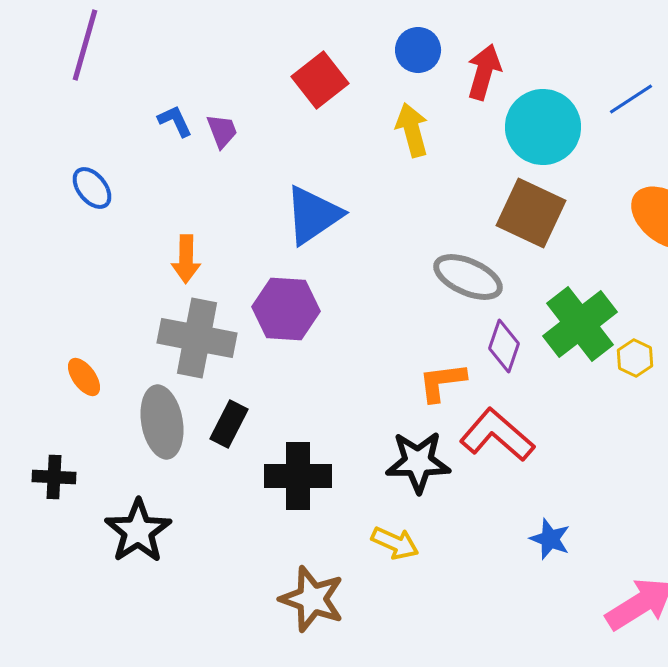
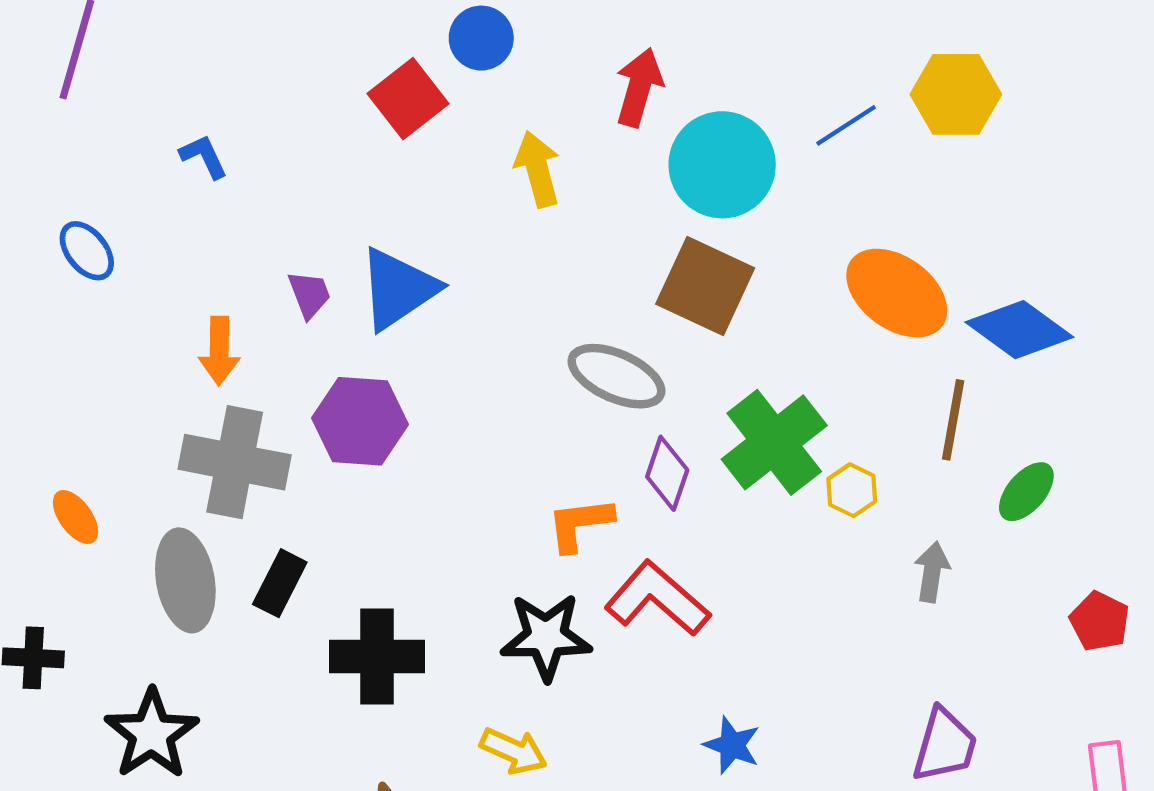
blue circle: (418, 50) -> (481, 38), moved
purple trapezoid: (222, 131) -> (309, 294), moved

